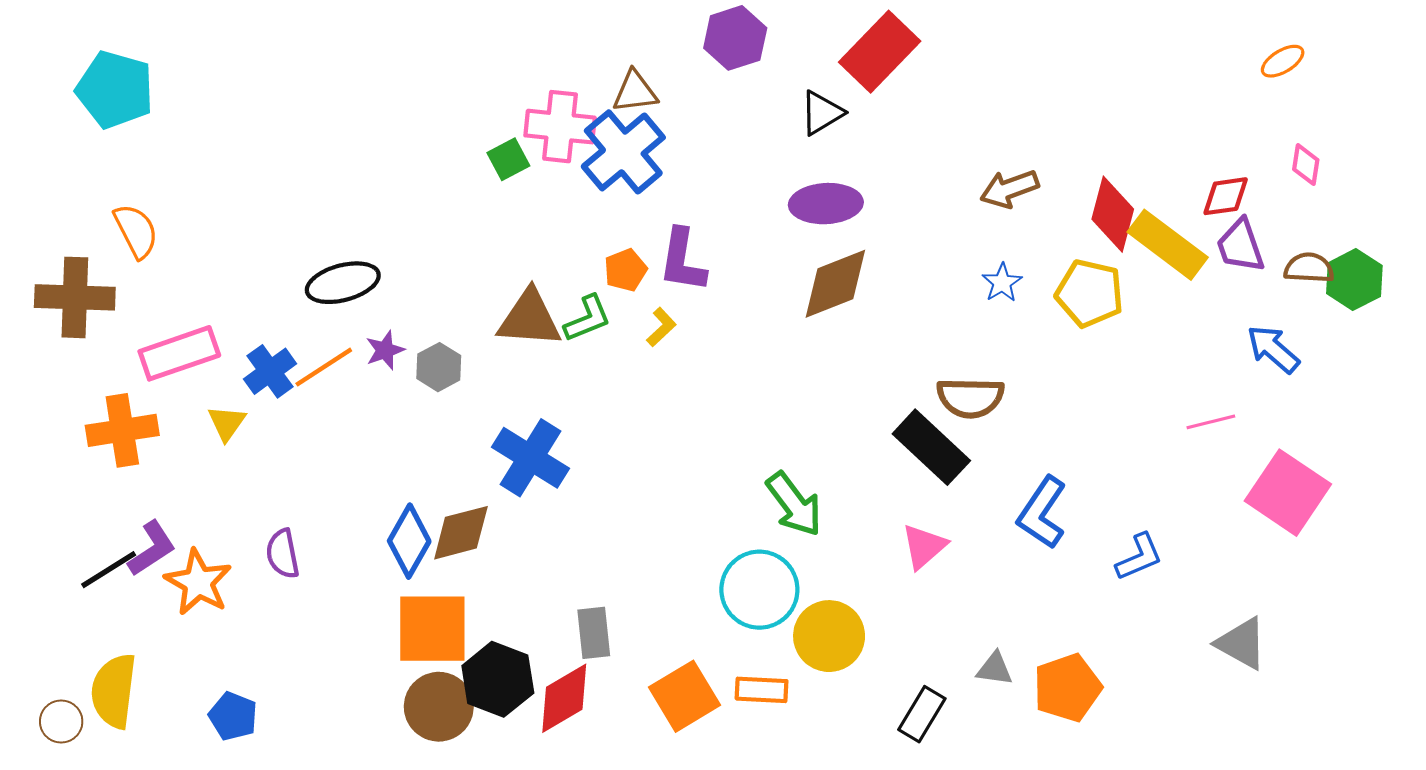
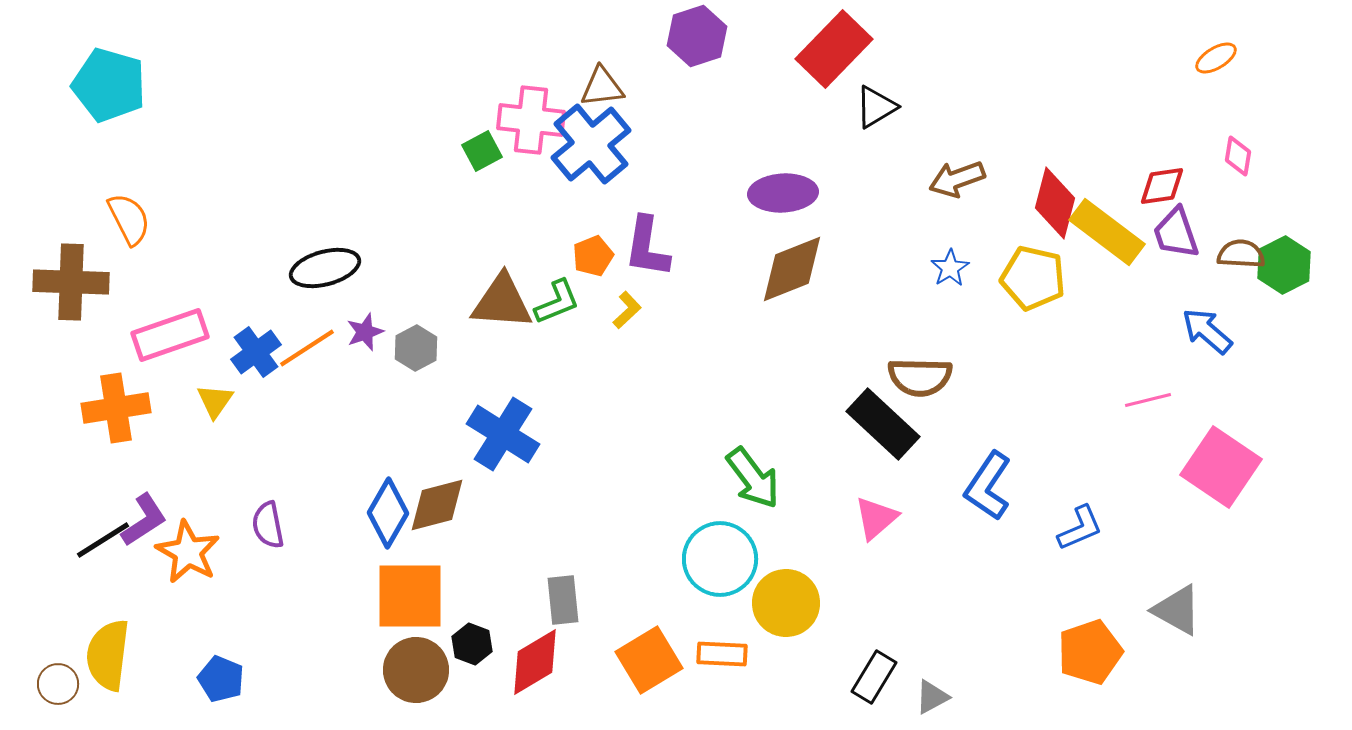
black triangle: (822, 113) -> (876, 107), moved
gray triangle: (995, 669) -> (932, 697), moved, turned -36
black hexagon: (498, 679) -> (472, 644), size x0.6
orange pentagon: (1067, 688) -> (1090, 652), moved

